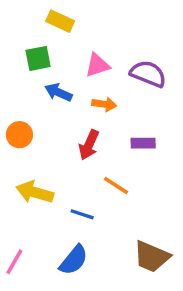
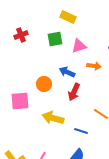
pink triangle: (97, 65) -> (79, 46), moved
blue arrow: (58, 92) -> (67, 72), moved
red arrow: (89, 145) -> (74, 92), moved

